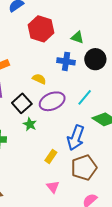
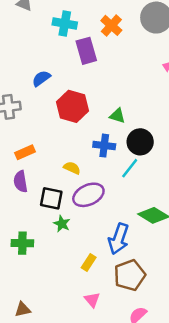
cyan line: (85, 97) -> (130, 168), moved
black square: (22, 103) -> (51, 198), turned -36

